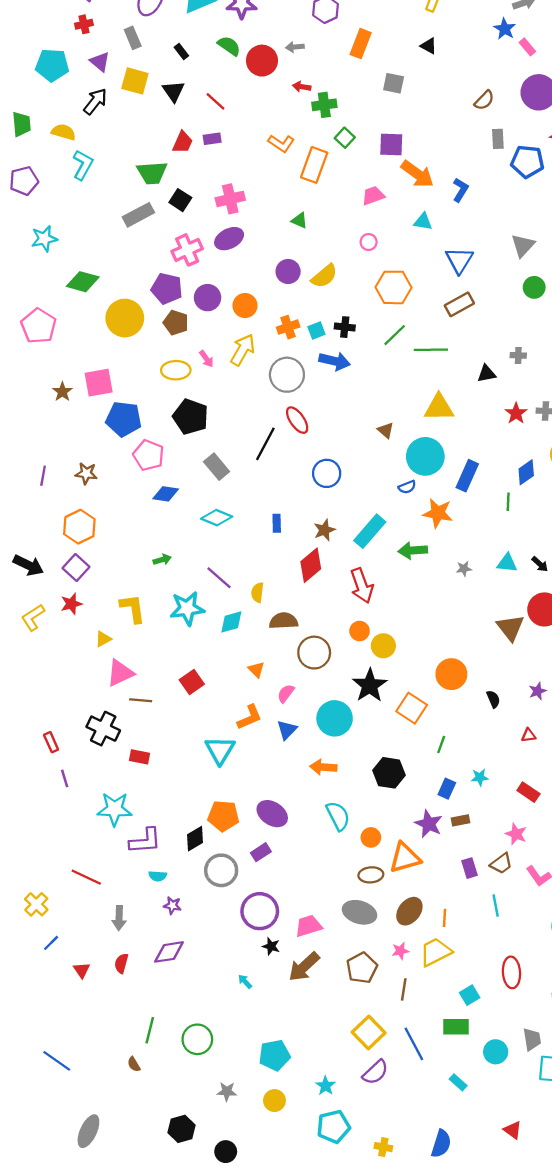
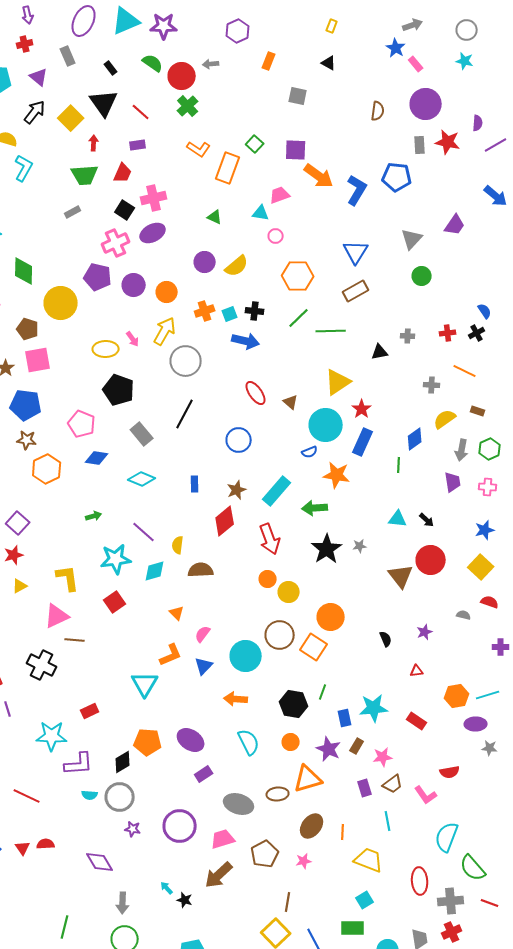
orange rectangle: (361, 44) -> (269, 61), size x0.7
yellow square: (135, 81) -> (71, 118), moved, turned 30
red arrow: (302, 87) -> (94, 143), moved, turned 84
black triangle: (174, 91) -> (104, 103), size x1.4
brown semicircle: (484, 100) -> (378, 111), turned -36
green cross: (324, 105) -> (188, 106), moved, turned -35
gray rectangle: (498, 139) -> (420, 145), moved
red trapezoid: (183, 142) -> (123, 173), moved
blue pentagon: (527, 162) -> (397, 177), moved
blue L-shape: (460, 190) -> (357, 190), size x1.4
black square: (180, 200) -> (125, 210), moved
gray rectangle: (138, 215) -> (73, 212), size x0.6
cyan triangle: (423, 222) -> (261, 213), moved
green diamond: (83, 282) -> (24, 271), turned 76
brown pentagon: (176, 323) -> (28, 329), moved
gray circle: (287, 375) -> (186, 361), moved
yellow triangle: (439, 408) -> (338, 382), turned -32
red star: (516, 413) -> (362, 409), moved
blue pentagon: (124, 419) -> (26, 405), moved
red ellipse: (297, 420) -> (256, 393), moved
orange hexagon: (79, 527) -> (47, 469), moved
gray star: (464, 569) -> (360, 546), moved
yellow L-shape: (133, 608) -> (68, 578), moved
yellow triangle: (103, 639) -> (20, 586), moved
brown circle: (314, 653) -> (280, 635), moved
orange circle: (451, 674) -> (331, 617), moved
red square: (192, 682) -> (115, 602), moved
black star: (370, 685) -> (327, 549), moved
green line: (441, 744) -> (323, 692), moved
red rectangle: (139, 757) -> (90, 711), moved, turned -36
cyan star: (480, 777) -> (374, 708), size x1.8
blue rectangle: (447, 789) -> (345, 718), turned -36
brown rectangle: (460, 820) -> (357, 746), turned -49
pink star: (516, 834) -> (383, 757), moved, turned -30
orange circle: (371, 837) -> (291, 742), moved
purple rectangle: (261, 852) -> (204, 774), moved
gray circle: (221, 870) -> (120, 797), moved
purple star: (172, 905) -> (133, 829), moved
gray ellipse: (360, 912) -> (239, 804), moved
gray arrow: (119, 918) -> (123, 903), moved
black star: (271, 946) -> (185, 900), moved
purple diamond: (169, 952) -> (100, 862), turned 68
yellow trapezoid: (435, 952) -> (369, 860), moved, turned 48
red semicircle: (121, 963) -> (46, 844), moved, turned 72
brown pentagon: (362, 968) -> (265, 854), moved
red triangle: (82, 970) -> (23, 848), moved
red ellipse: (511, 972) -> (420, 881), moved
brown line: (404, 989) -> (288, 902), moved
green line: (150, 1030) -> (65, 927), moved

